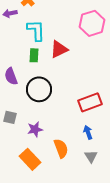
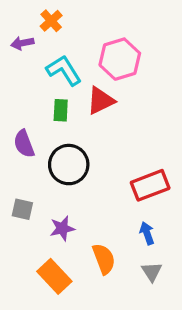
pink hexagon: (92, 23) -> (120, 59), moved
cyan L-shape: (36, 30) -> (64, 70), turned -30

